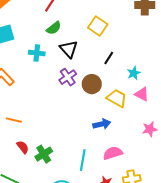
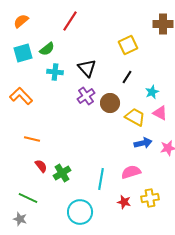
yellow square: (98, 26) -> (128, 45), moved, turned 30
green semicircle: (54, 28) -> (47, 49), moved
blue arrow: (102, 124) -> (143, 143), moved

